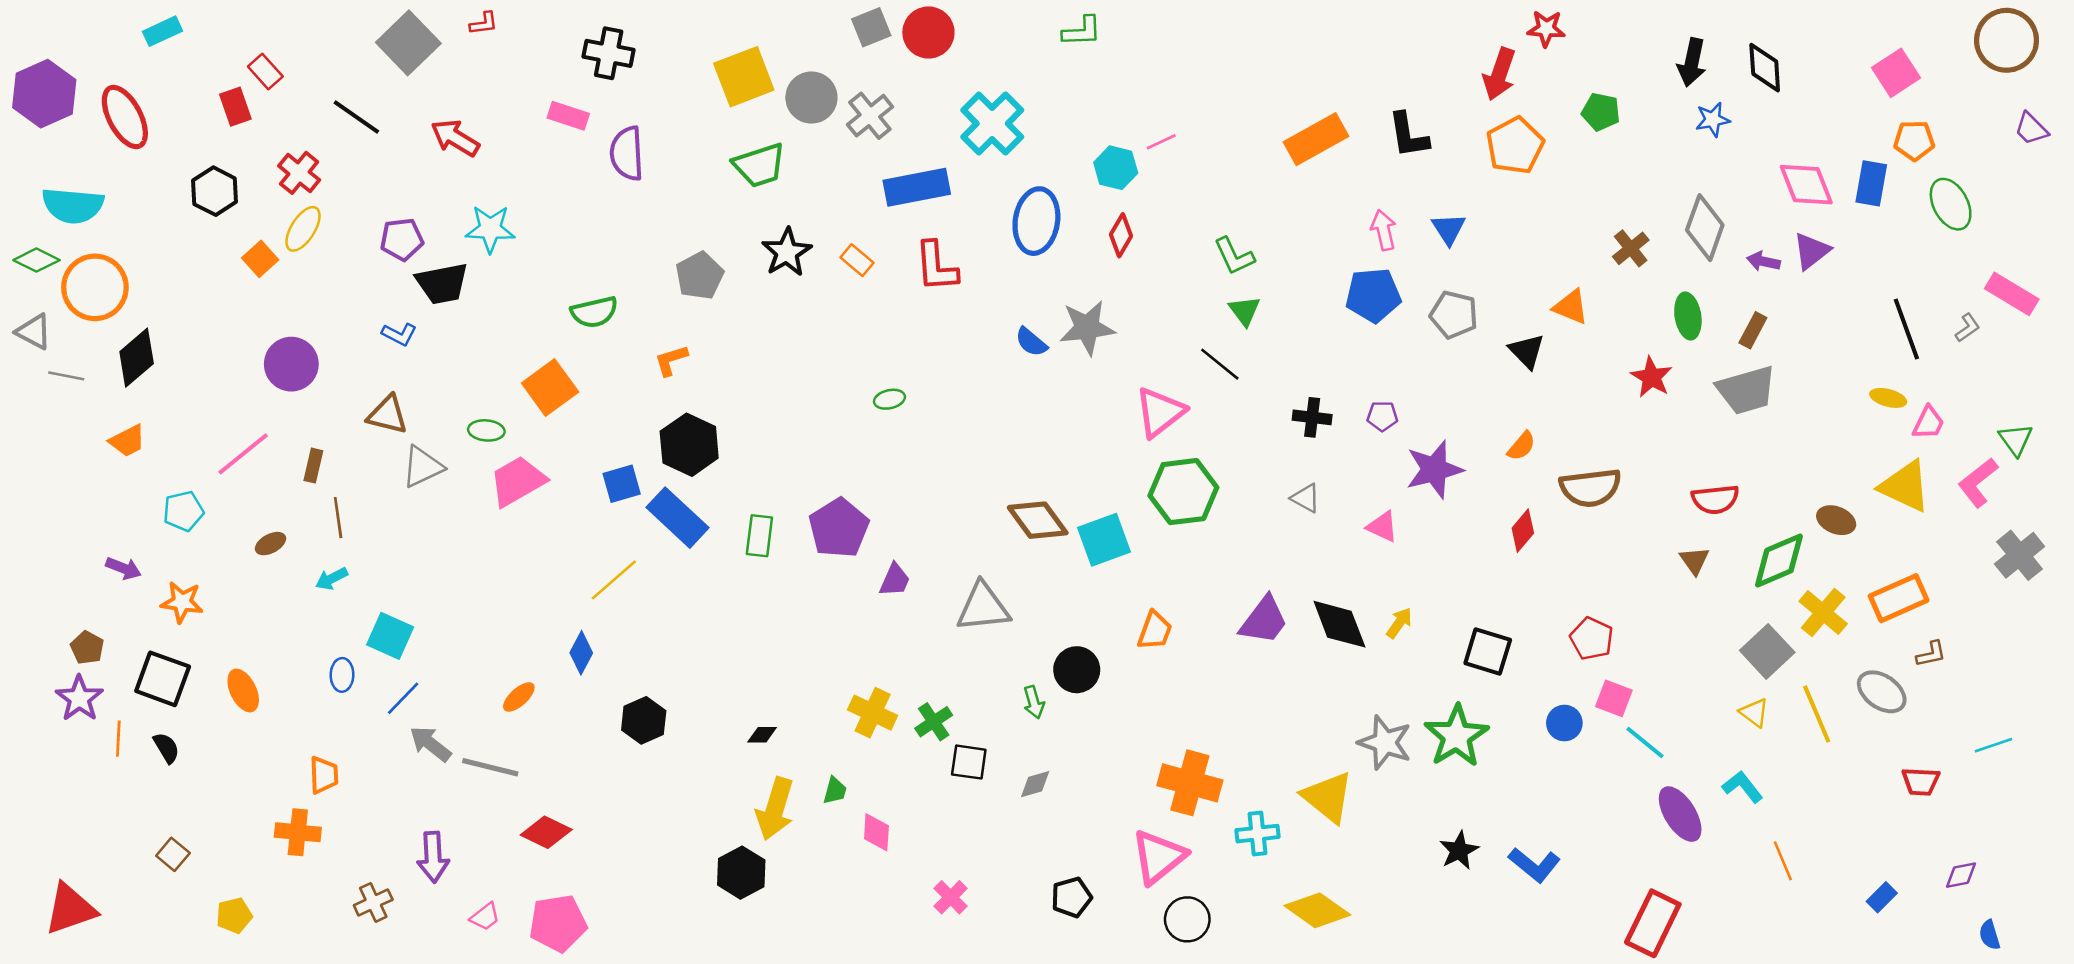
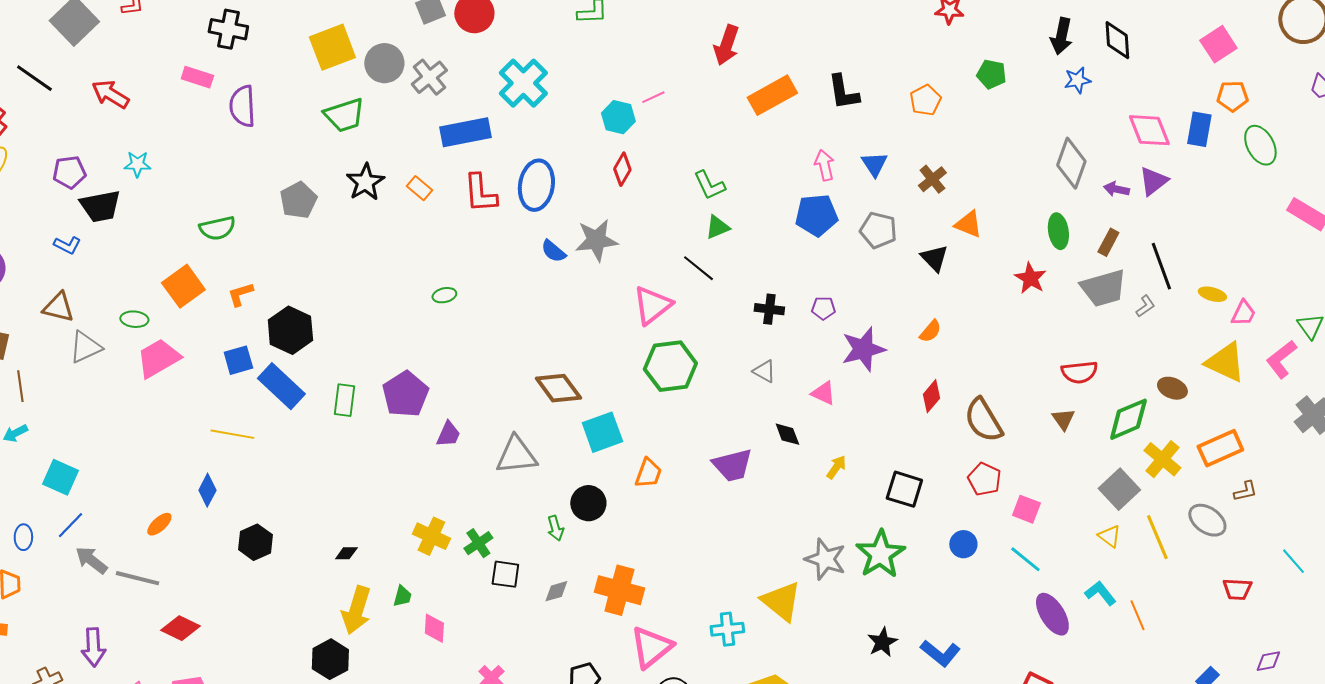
red arrow: (1499, 74) -> (726, 45), moved
orange pentagon: (1515, 146) -> (925, 100), size x0.7
blue ellipse: (1036, 221) -> (536, 185), moved
cyan star: (490, 229) -> (137, 164), size x0.7
brown cross: (1631, 248) -> (932, 179), moved
green triangle: (1244, 311) -> (717, 227), turned 44
gray L-shape: (1968, 328) -> (1145, 306), moved
black line: (1906, 329) -> (1161, 266), moved
orange L-shape: (671, 360) -> (240, 294), moved
brown semicircle: (1590, 488) -> (983, 420), moved, turned 66
cyan square: (1104, 540) -> (602, 432), moved
yellow line: (614, 580) -> (232, 434), turned 51
purple trapezoid: (1264, 620) -> (732, 465), turned 39
black diamond: (1339, 624) -> (787, 434), moved, size x0.6
blue ellipse: (342, 675) -> (23, 537), moved
pink square: (1614, 698) -> (1026, 509), moved
cyan line: (1994, 745) -> (1293, 561), turned 68
orange cross: (1190, 783) -> (619, 590), moved
orange line: (1783, 861) -> (1137, 615), moved

